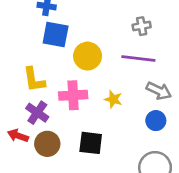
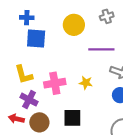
gray cross: (142, 26) -> (107, 16), moved
yellow circle: (88, 56) -> (74, 25), moved

